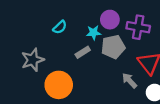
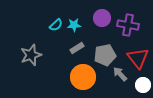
cyan star: (94, 33) -> (74, 25), moved
gray pentagon: (113, 47) -> (105, 55), moved
orange circle: (59, 85) -> (83, 77), moved

